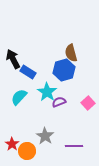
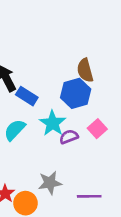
pink square: (88, 103) -> (97, 129), moved
gray star: (45, 136) -> (50, 183), turned 30

